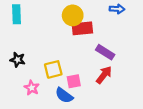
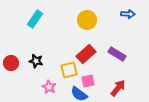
cyan rectangle: (16, 14) -> (35, 19), turned 36
red rectangle: (82, 28) -> (86, 54), moved, turned -36
red arrow: (104, 75) -> (118, 88), moved

